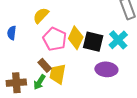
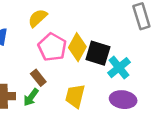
cyan cross: (118, 40) -> (119, 68), moved
purple ellipse: (106, 69) -> (123, 100), moved
yellow trapezoid: (58, 74) -> (75, 96), moved

